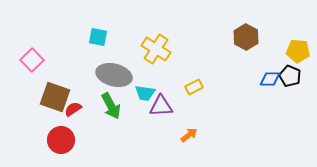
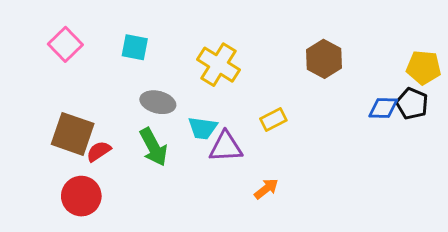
brown hexagon: (246, 37) -> (324, 59), moved
pink square: (32, 60) -> (65, 44), moved
gray ellipse: (114, 75) -> (158, 102), size x0.7

